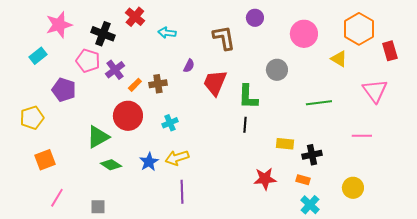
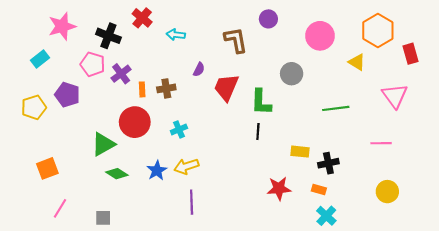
orange rectangle: (135, 85) -> (142, 89), turned -48
yellow pentagon: (32, 118) -> (34, 107), moved
yellow circle: (353, 188) -> (387, 192), moved

